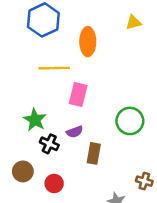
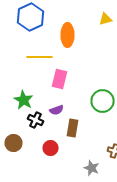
red circle: (54, 183) -> (50, 148), moved

